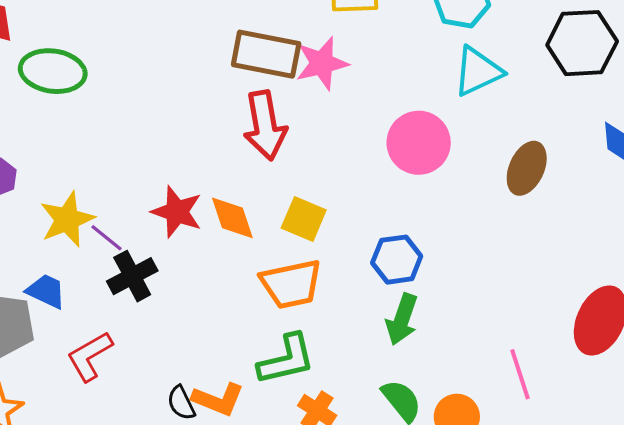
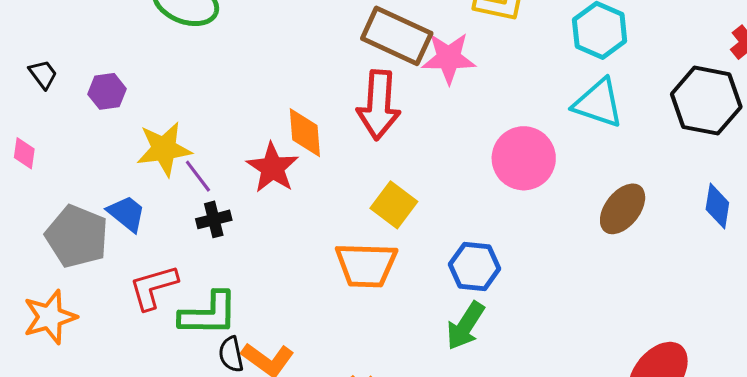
cyan triangle: (478, 71) -> (598, 103), turned 30
orange diamond: (232, 218) -> (305, 133), moved
black cross: (132, 276) -> (214, 219), size x0.7
green L-shape: (286, 359) -> (209, 314), moved

